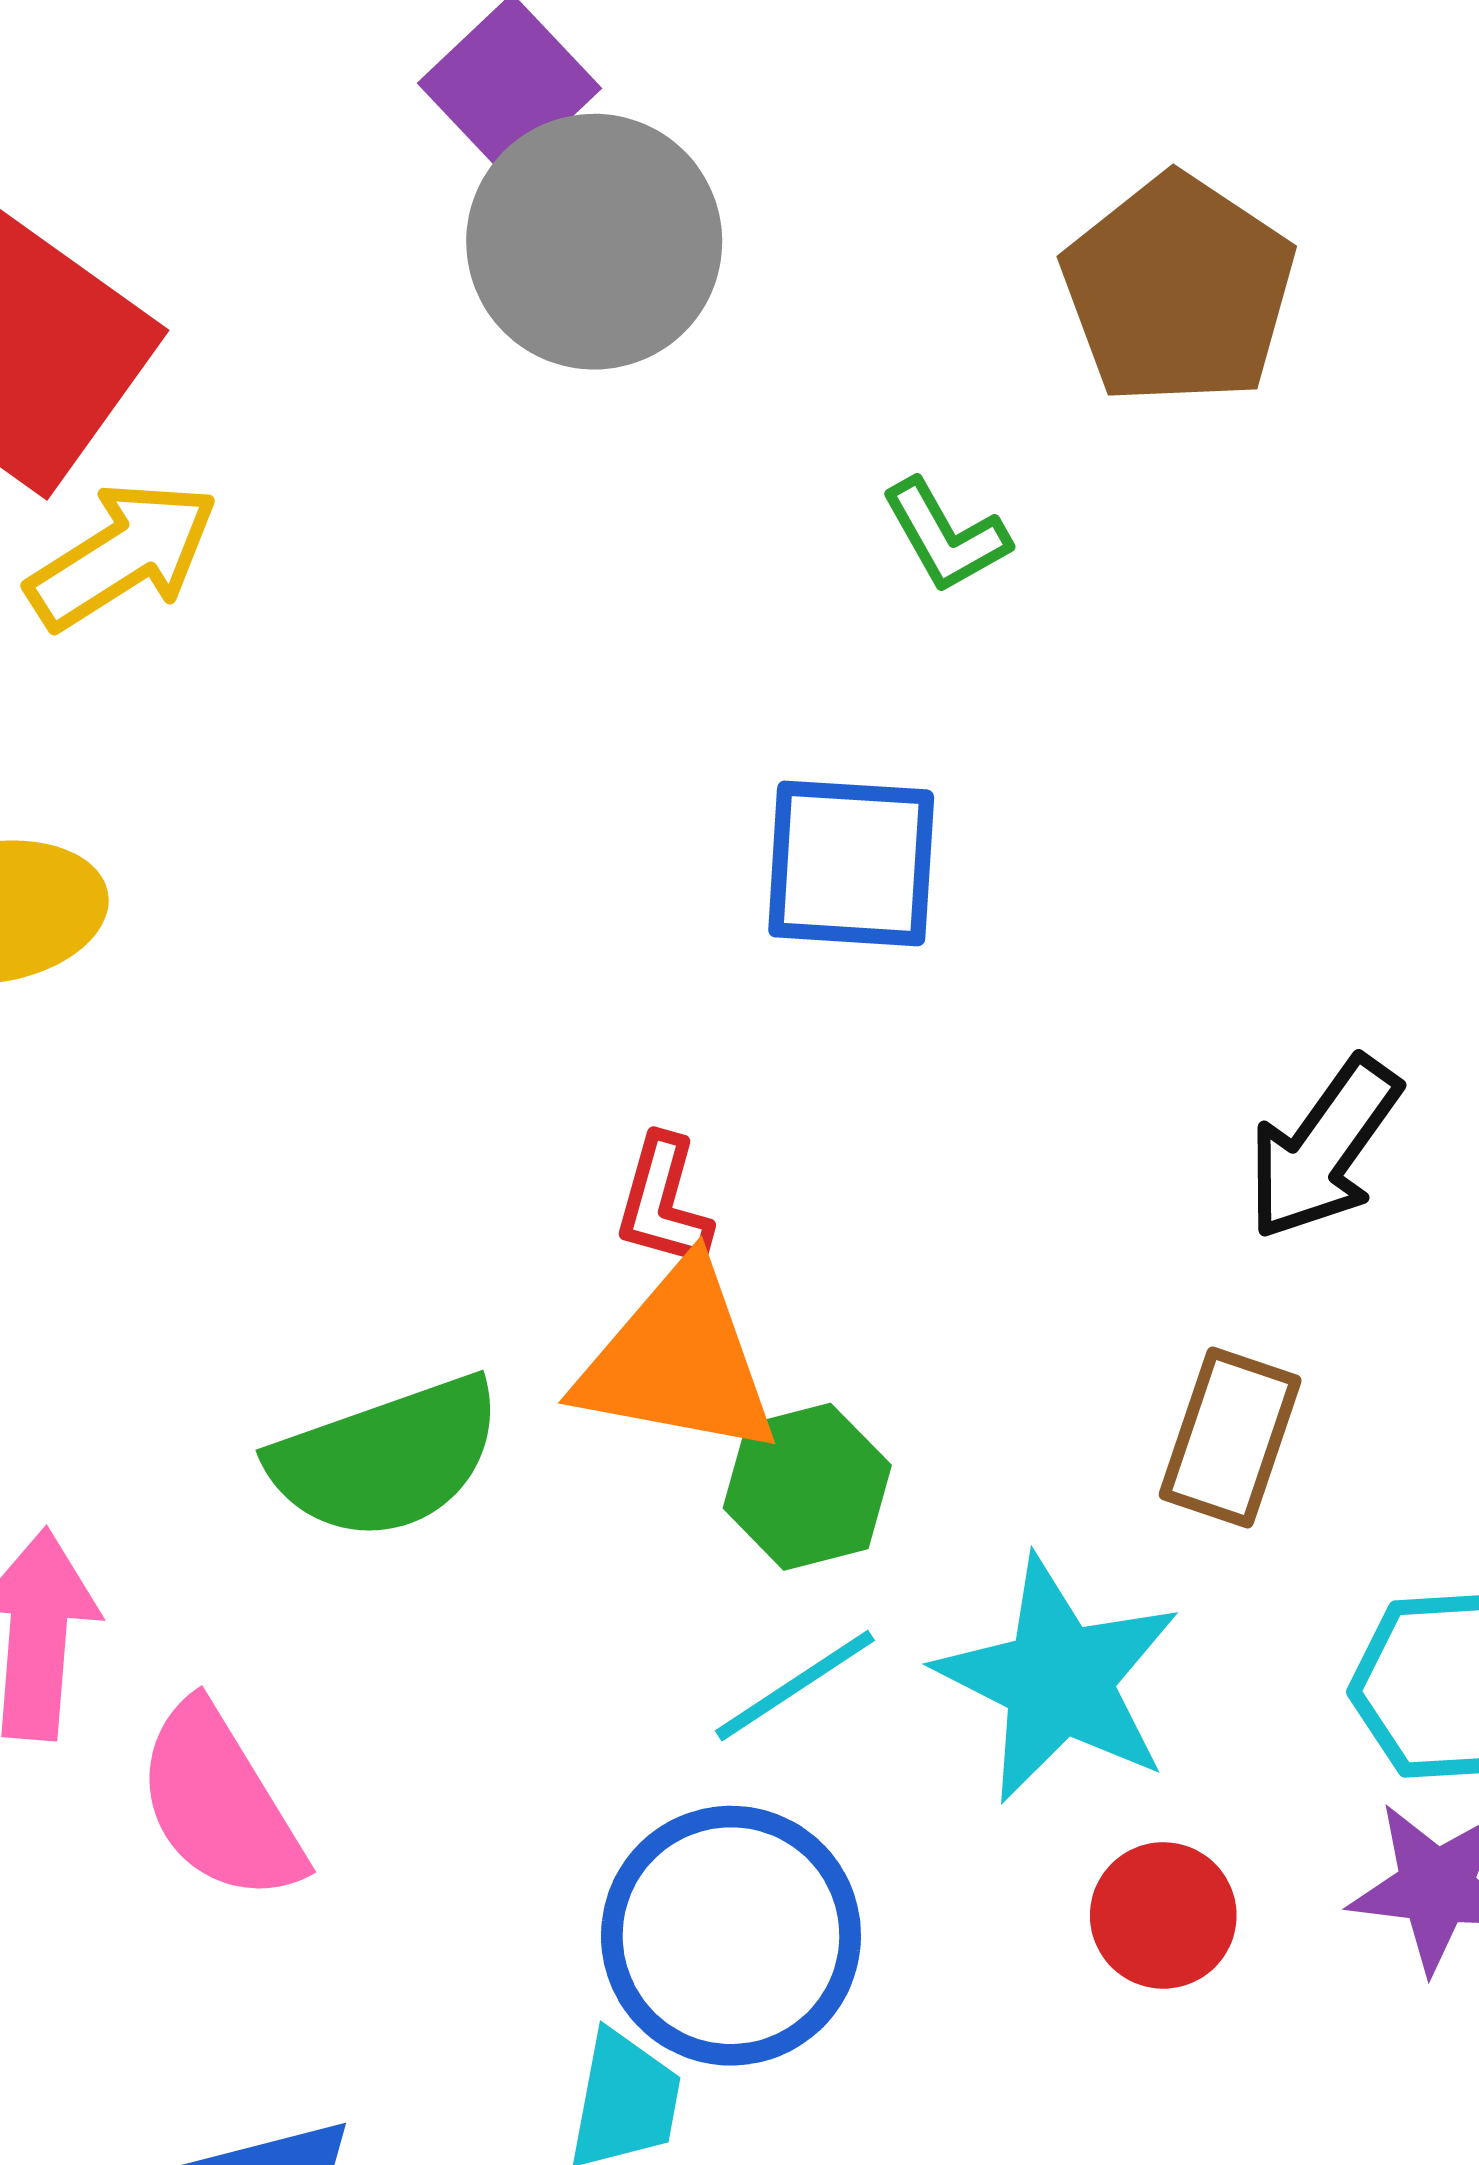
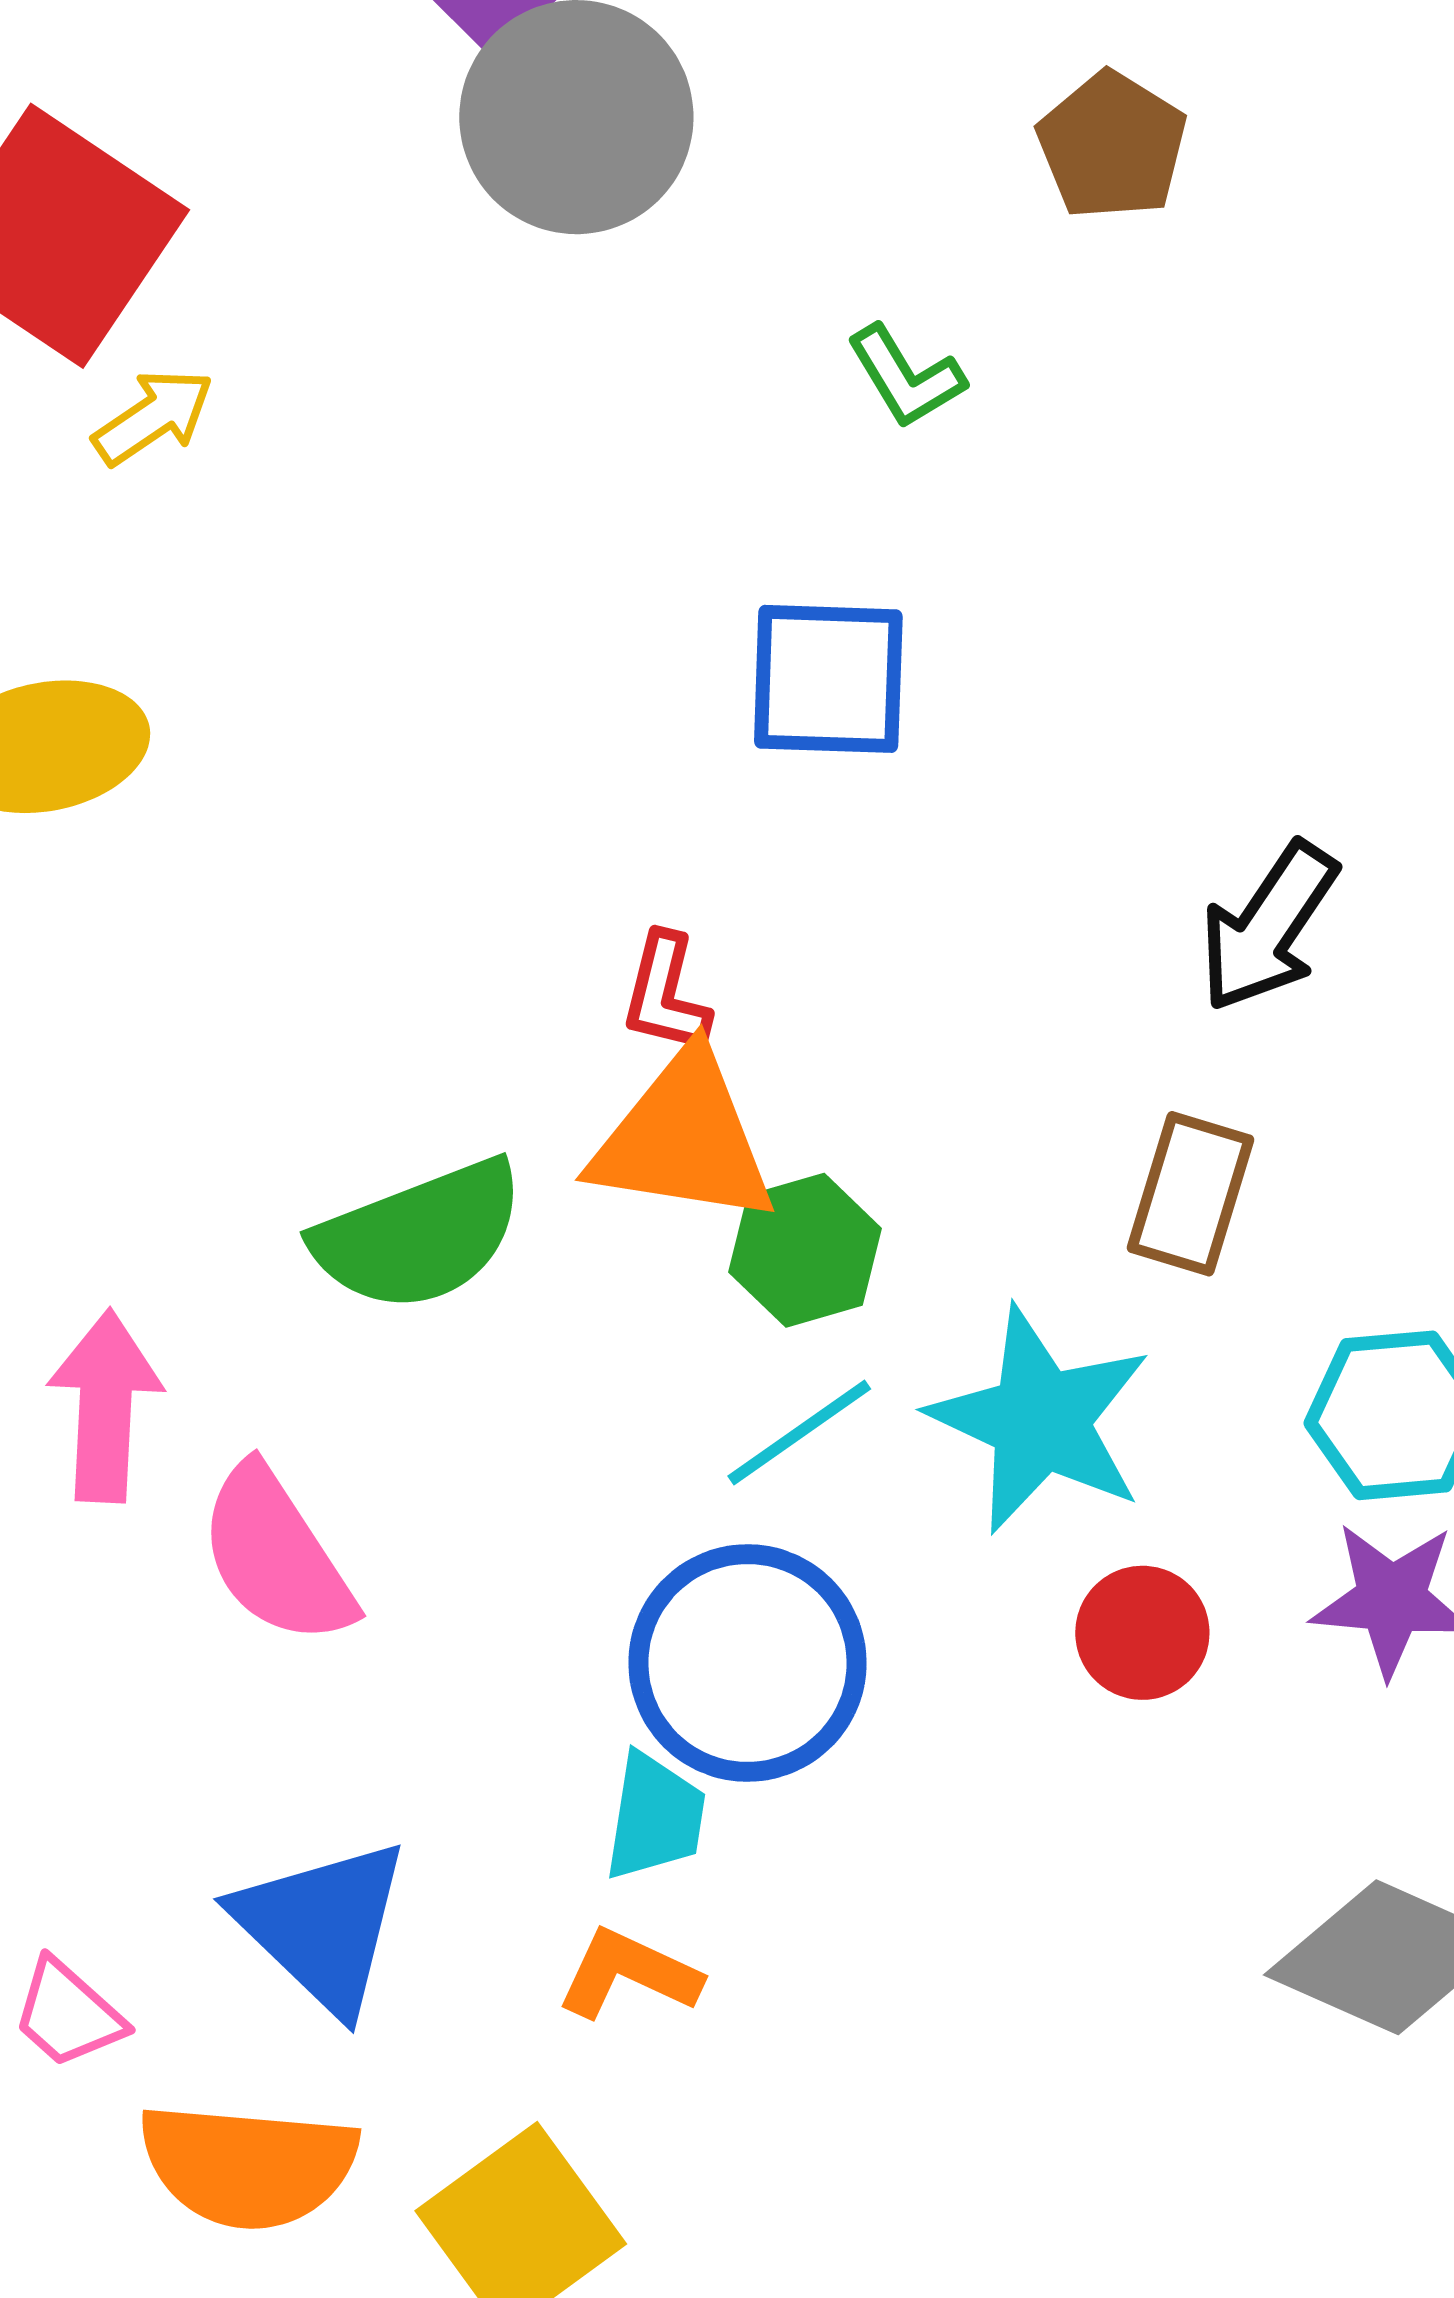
brown pentagon: (1178, 290) -> (1112, 146), size x0.7
yellow arrow: (122, 555) -> (153, 417), size x0.7

